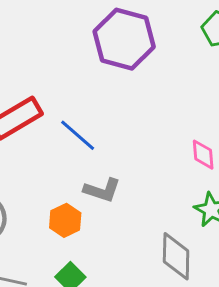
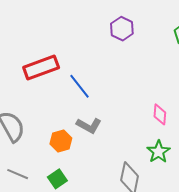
purple hexagon: (124, 39) -> (122, 29), size x0.6

